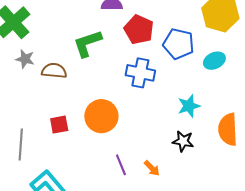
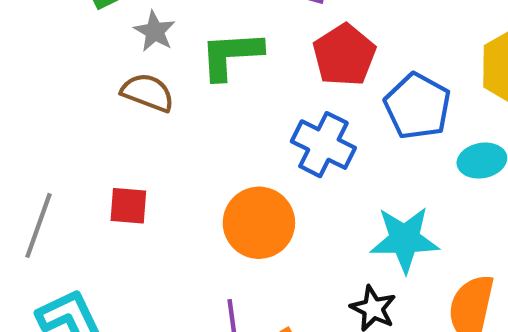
gray star: (25, 59) -> (155, 31), moved
cyan star: (189, 106) -> (405, 239), size x1.4
orange circle: (101, 116) -> (259, 223), moved

